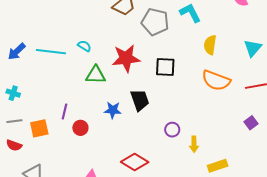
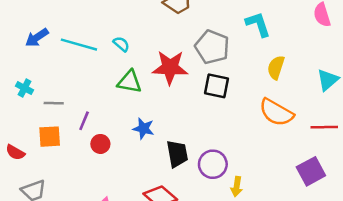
gray pentagon: (155, 22) -> (212, 47), moved
black trapezoid: (140, 100) -> (177, 154), moved
gray line: (14, 121) -> (54, 103), moved
purple square: (251, 123) -> (311, 171), size x1.6
purple circle: (172, 130) -> (213, 164), size x1.5

